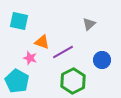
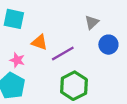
pink star: (30, 58) -> (17, 60), moved
blue circle: (102, 60) -> (108, 45), moved

